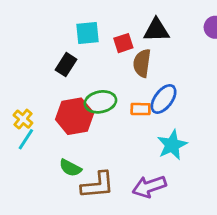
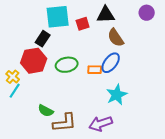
cyan square: (88, 33) -> (58, 17), size x1.4
brown semicircle: (142, 63) -> (116, 38), moved, turned -42
red hexagon: (75, 116) -> (34, 61), moved

